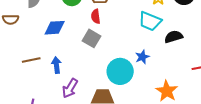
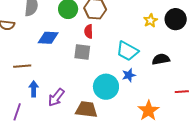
cyan trapezoid: (150, 21) -> (127, 51), moved
gray square: (92, 38) -> (82, 52), turned -30
blue arrow: (56, 65) -> (34, 89), moved

